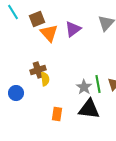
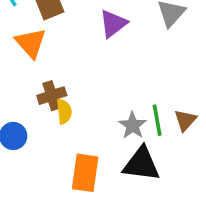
orange triangle: (49, 33) -> (31, 43), moved
orange rectangle: (57, 114) -> (85, 173), size x1.5

